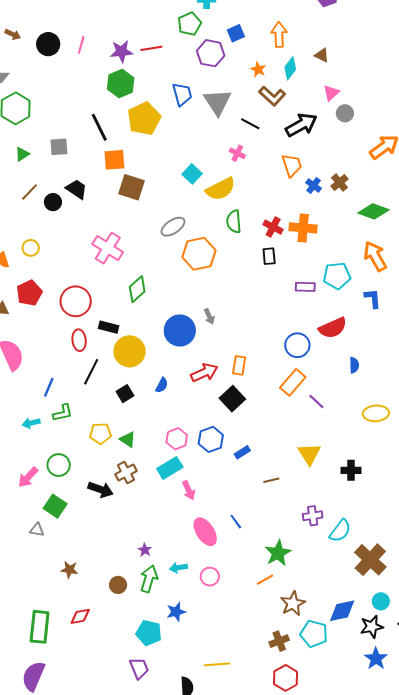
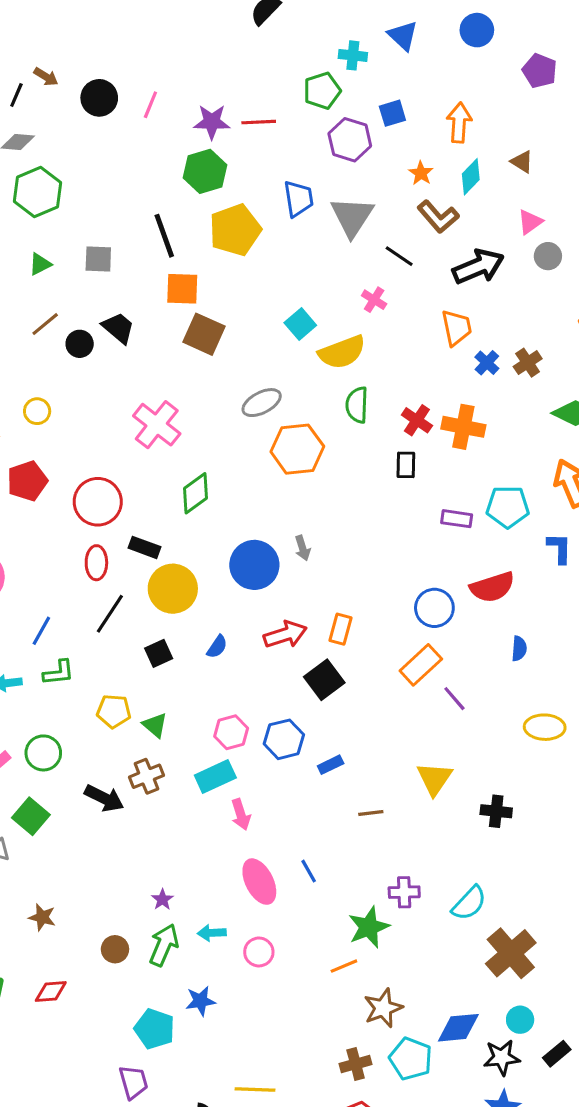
purple cross: (313, 516) -> (404, 892), moved

